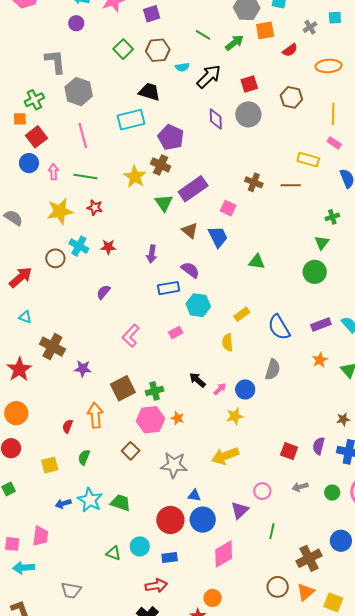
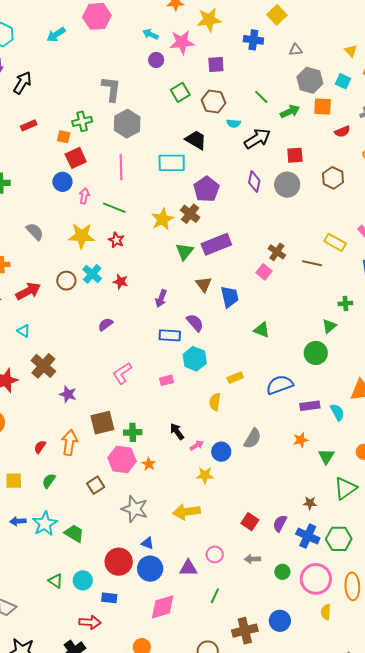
purple circle: (76, 23) -> (156, 60), moved
pink square: (228, 208) -> (264, 272), moved
blue semicircle: (279, 327) -> (280, 385), moved, turned 88
purple triangle: (240, 510) -> (188, 568), turned 30

